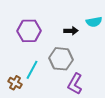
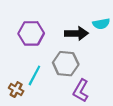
black arrow: (71, 31) -> (76, 33), size x1.5

